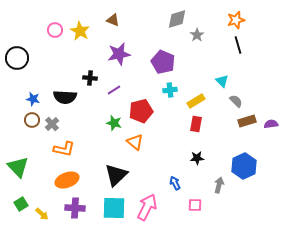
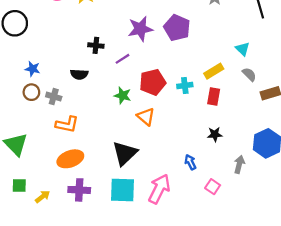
purple star: (119, 54) -> (140, 29), moved
cyan cross: (170, 90) -> (185, 85), moved
black semicircle: (65, 97) -> (79, 74), moved, size x0.7
gray semicircle: (236, 101) -> (249, 74), moved
gray cross: (52, 124) -> (54, 97), turned -32
green square: (21, 204) -> (19, 186), turned 32
pink square: (195, 205) -> (213, 187), turned 32
yellow arrow: (42, 214) -> (43, 197), turned -80

